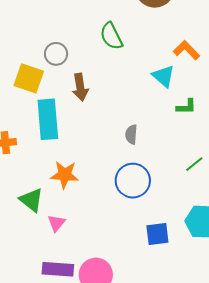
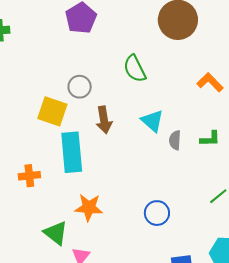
cyan triangle: (163, 76) -> (152, 121), moved
gray semicircle: (131, 134) -> (175, 140), moved
blue circle: (133, 181) -> (157, 213), size x0.7

